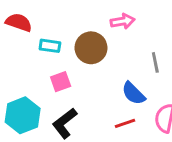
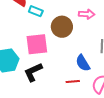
cyan rectangle: (50, 46) -> (36, 11), moved
pink square: (61, 82) -> (37, 44), size x1.6

